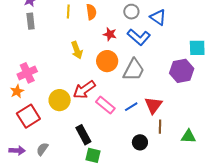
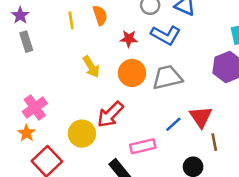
gray trapezoid: (134, 70) -> (167, 77), turned -120
pink rectangle: (105, 105) -> (143, 146), moved, turned -42

